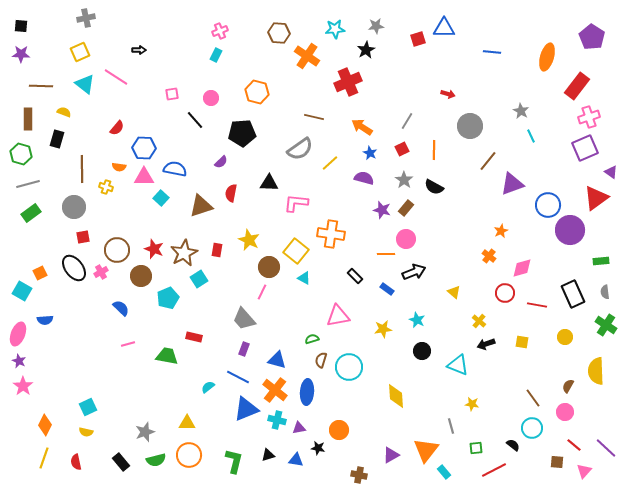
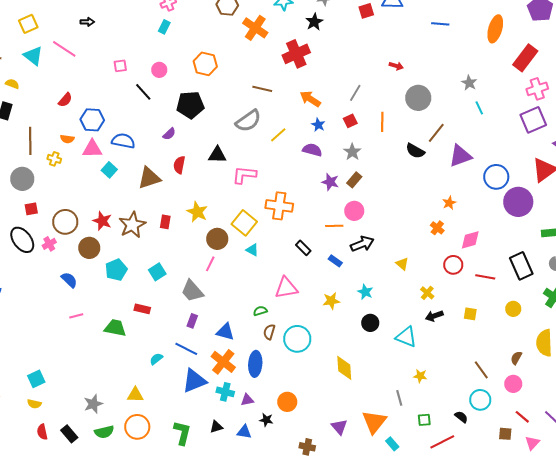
black semicircle: (434, 187) -> (415, 151), moved
cyan square: (199, 279) -> (157, 272), moved
purple triangle: (391, 455) -> (339, 427), turned -42
red semicircle: (76, 462) -> (42, 432), moved

